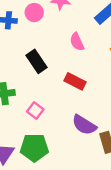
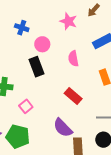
pink circle: (34, 13) -> (42, 44), moved
red rectangle: (75, 81) -> (73, 96), moved

